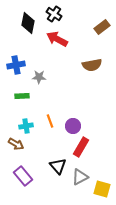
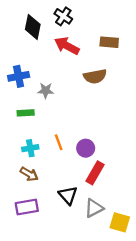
brown rectangle: (102, 27) -> (109, 42), moved, turned 42
brown semicircle: (92, 65) -> (95, 76), moved
brown arrow: (16, 144) -> (29, 174), moved
purple rectangle: (23, 176) -> (27, 207), turned -60

